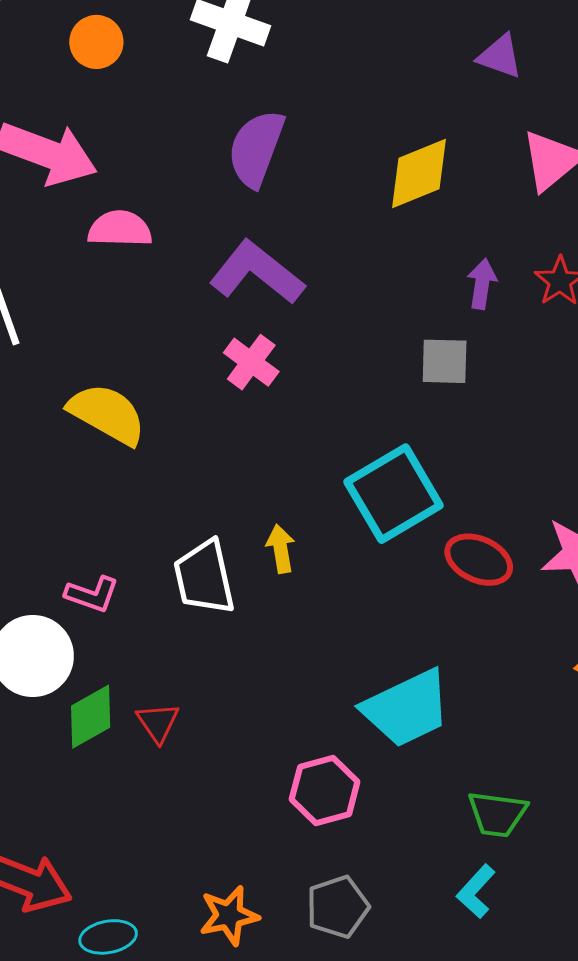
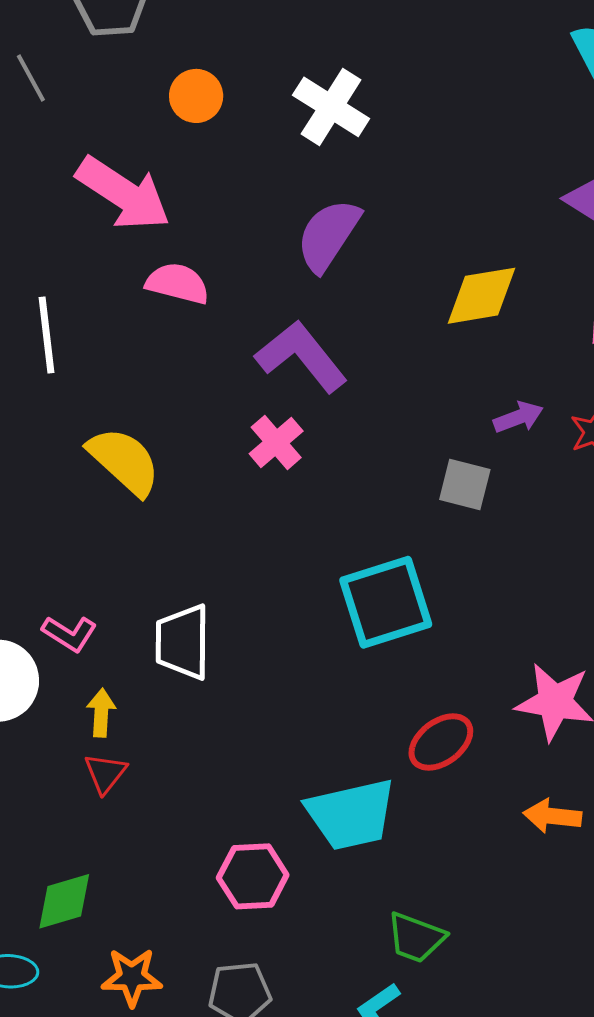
purple arrow: (482, 284) -> (518, 417), turned 48
yellow arrow: (281, 549) -> (101, 713), moved
red ellipse: (479, 560) -> (441, 742), moved, turned -74
green diamond: (91, 717) -> (64, 901), moved

